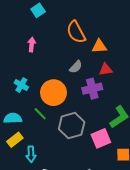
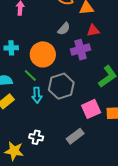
cyan cross: (21, 85) -> (11, 48), turned -32
pink square: (101, 138) -> (91, 109), moved
cyan arrow: (31, 154) -> (37, 95), moved

